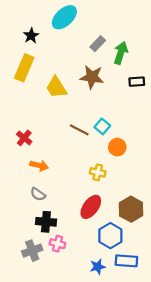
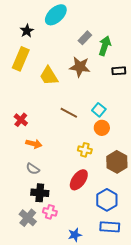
cyan square: (102, 126) -> (99, 110), moved
brown hexagon: (131, 209) -> (117, 162), moved
blue hexagon: (110, 236) -> (107, 200), moved
gray cross: (32, 251) -> (28, 218), turned -30
blue star: (98, 267) -> (75, 235), moved

